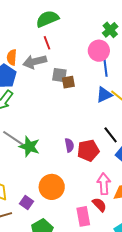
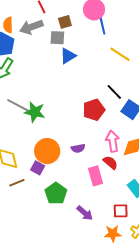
brown square: (68, 82) -> (65, 22), moved
blue triangle: (104, 95) -> (68, 56), moved
purple semicircle: (69, 145) -> (78, 148), moved, turned 96
orange circle: (52, 187) -> (47, 151), moved

